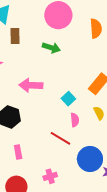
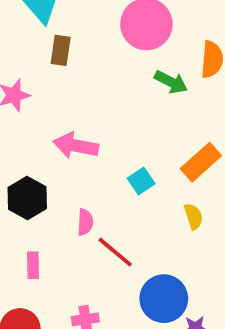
green arrow: (51, 48) -> (171, 82), moved
pink semicircle: (75, 120) -> (85, 222), moved

